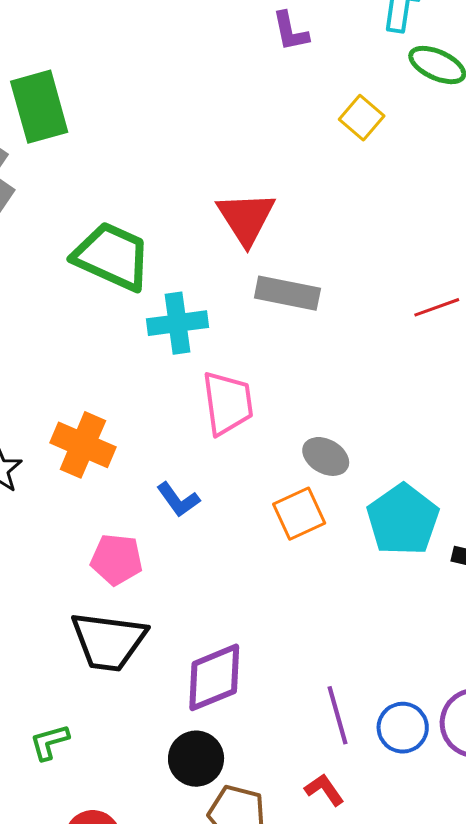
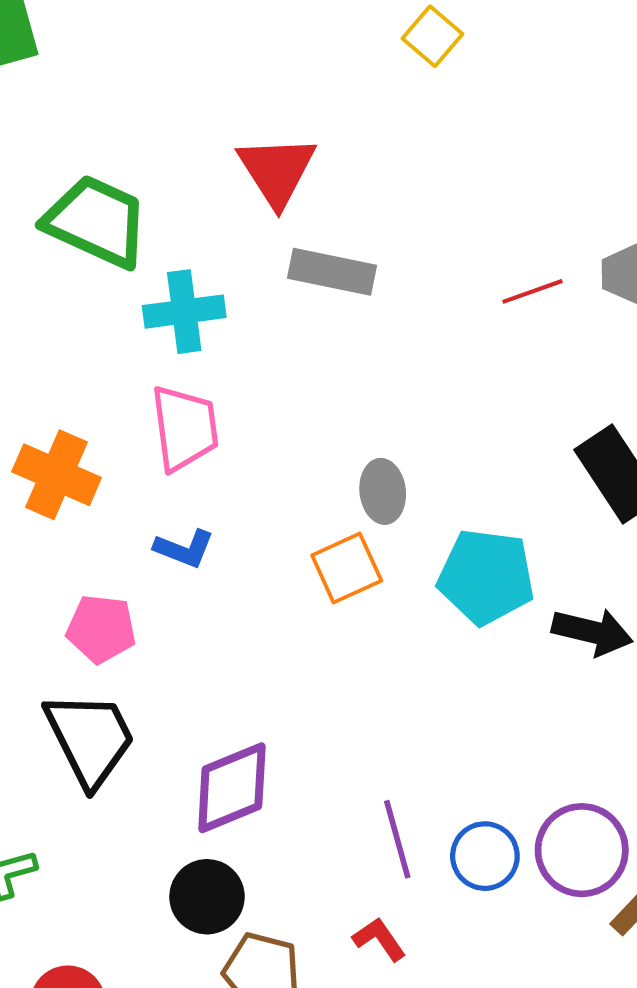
pink trapezoid: (228, 403) -> (185, 428), moved
gray ellipse: (326, 456) -> (383, 491), turned 54
blue L-shape: (178, 500) -> (184, 549), turned -33
cyan pentagon: (403, 520) -> (486, 577), turned -30
black trapezoid: (108, 641) -> (90, 739), turned -124

